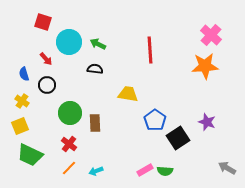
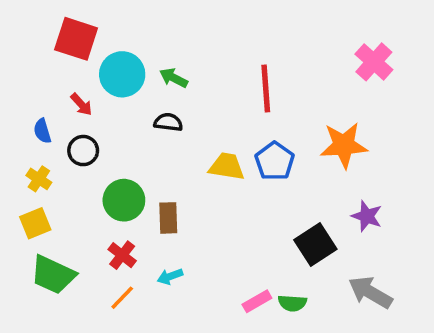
red square: (43, 22) -> (76, 39), size x1.4
orange star: (205, 66) -> (344, 145), moved
blue pentagon: (155, 120) -> (275, 161), moved
gray arrow: (227, 168) -> (370, 292), moved, size x1.4
cyan arrow: (96, 171) -> (170, 276), moved

